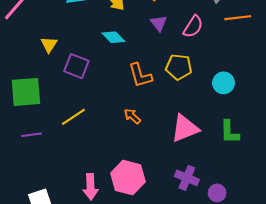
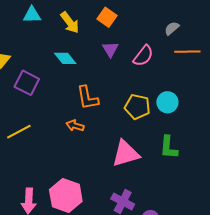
yellow pentagon: (179, 67) -> (137, 107), moved
cyan circle: (223, 83) -> (167, 102), moved
orange arrow: (132, 116) -> (75, 126), moved, turned -30
green L-shape: (230, 132) -> (169, 147), moved

